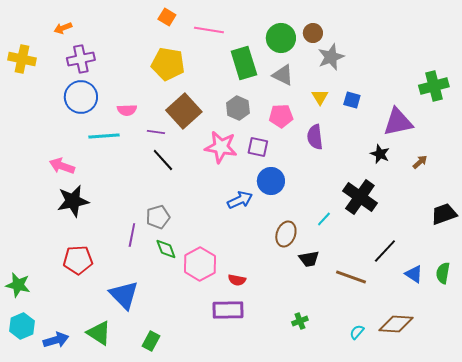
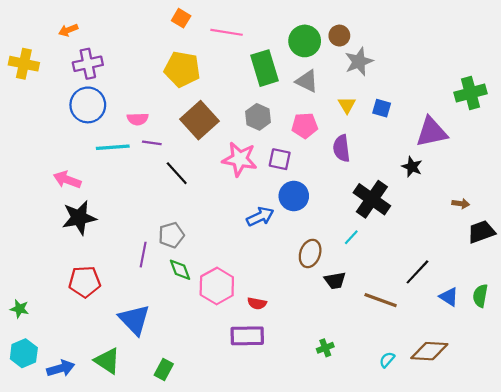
purple line: (156, 132) -> (152, 143), moved
brown arrow: (420, 162) -> (461, 204), moved, turned 49
black cross: (360, 197) -> (372, 199), moved
green star: (18, 285) -> (20, 309), size x0.7

